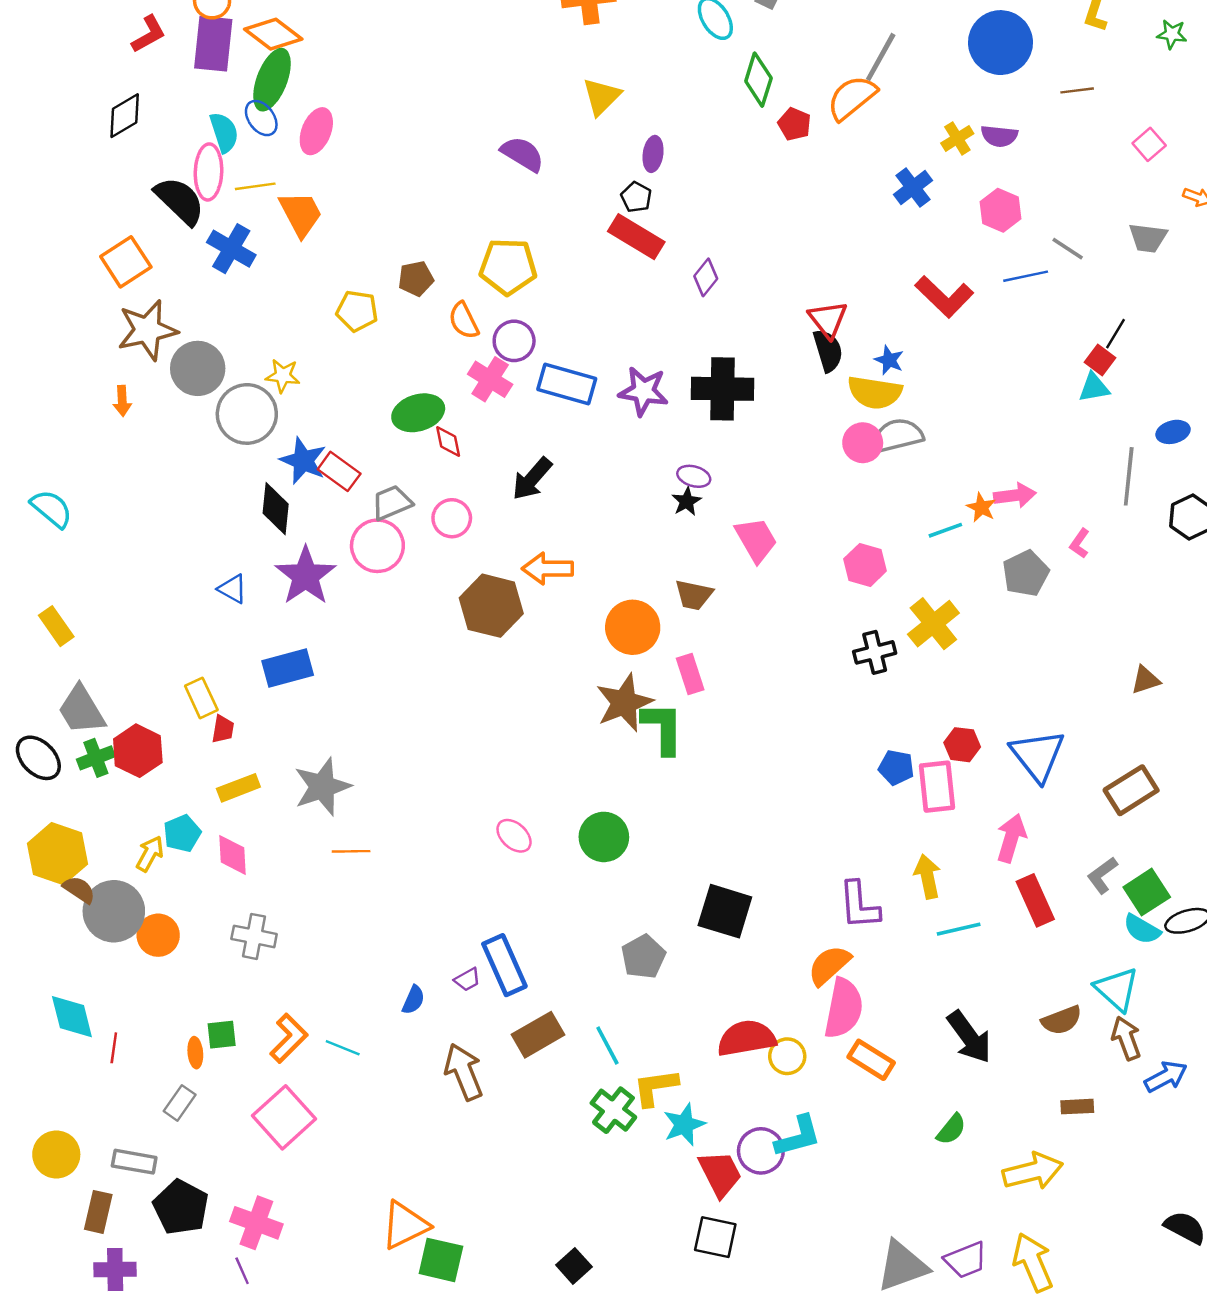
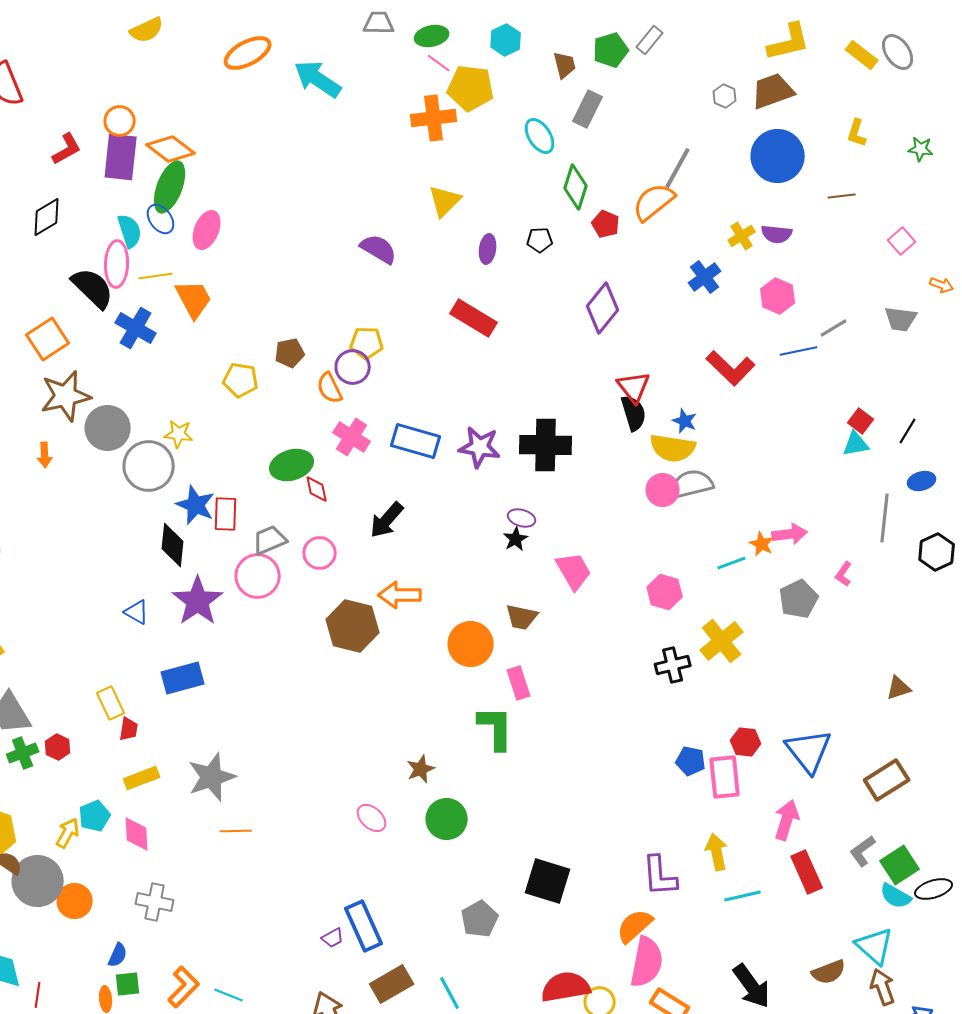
black pentagon: (636, 197) -> (540, 240), moved, turned -30
gray line: (1068, 249) -> (834, 328), turned -64
yellow pentagon: (508, 267) -> (367, 343), size x0.7
purple diamond: (706, 277) -> (603, 308), moved, size x1.6
black line: (1116, 334) -> (908, 431), moved
purple circle: (514, 341) -> (353, 367), moved
red rectangle: (339, 471) -> (226, 514), turned 56
brown star: (624, 703) -> (421, 769), moved, size x0.6
red hexagon: (138, 751) -> (58, 747), size x0.6
blue semicircle: (413, 1000) -> (118, 955), moved

